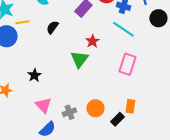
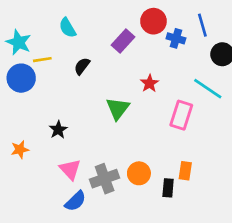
cyan line: (123, 29) -> (208, 89), moved
red star: (92, 41) -> (150, 83), moved
gray cross: (69, 112) -> (105, 179), size x1.5
black rectangle: (117, 119) -> (168, 188), turned -40

